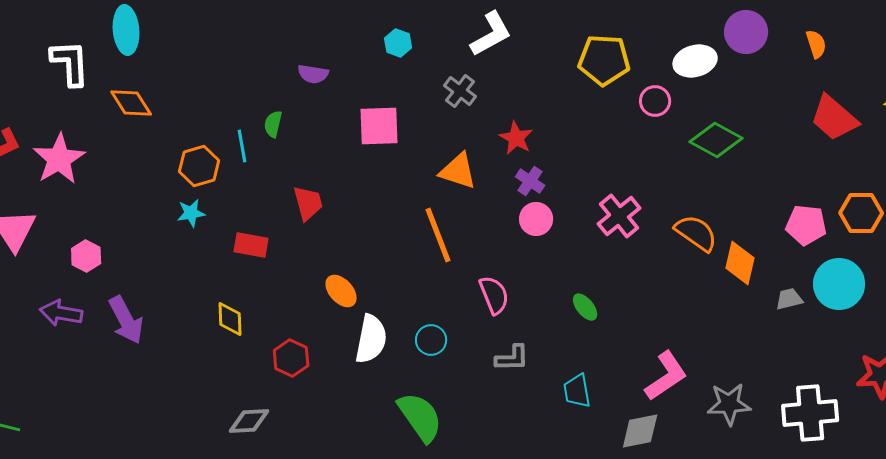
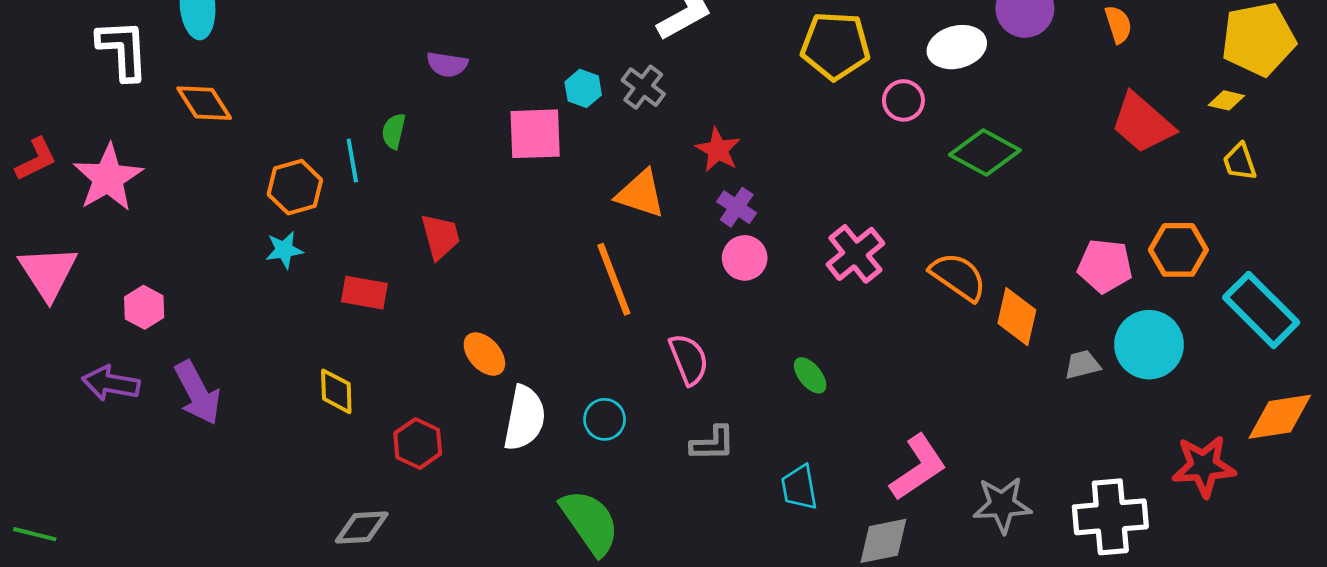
cyan hexagon: (398, 43) -> (583, 88), moved

